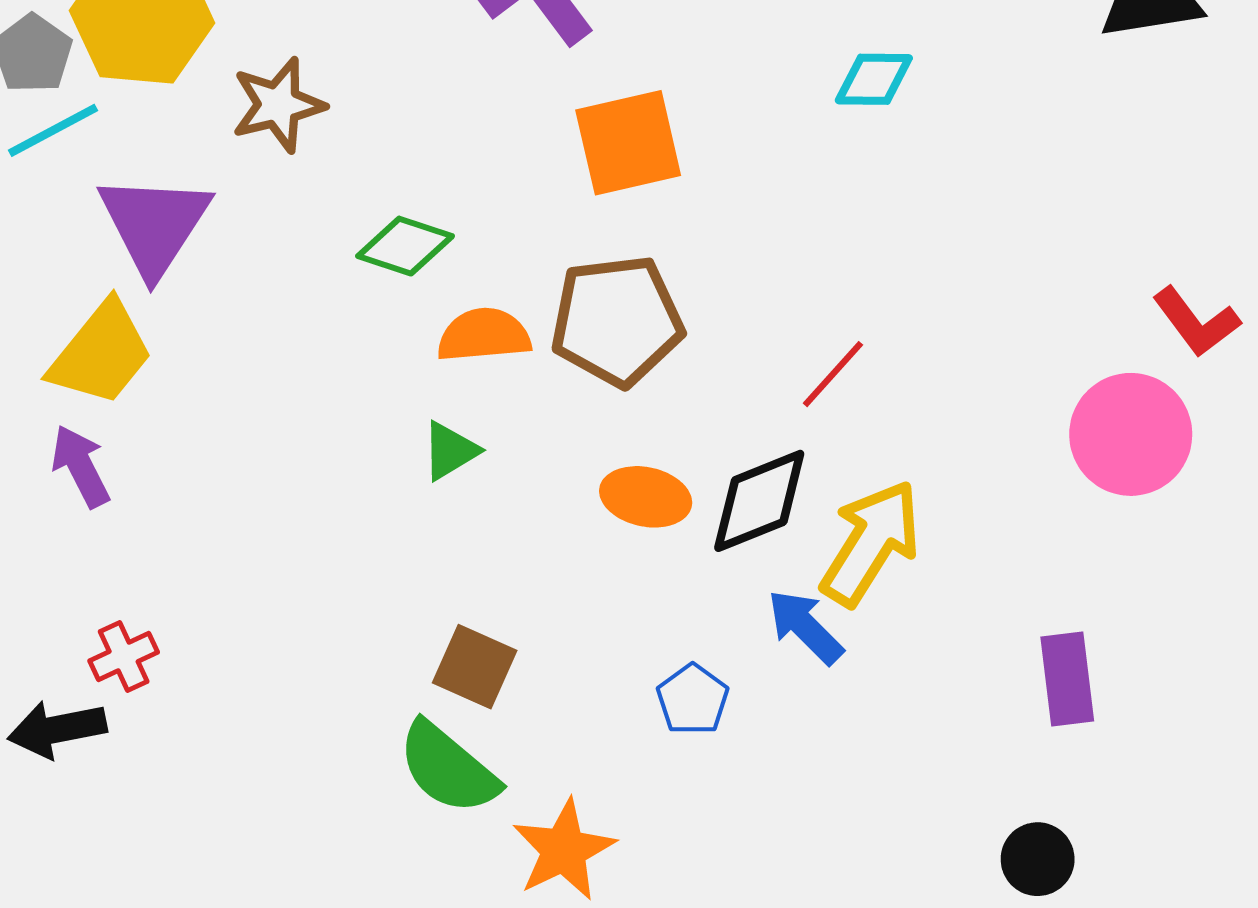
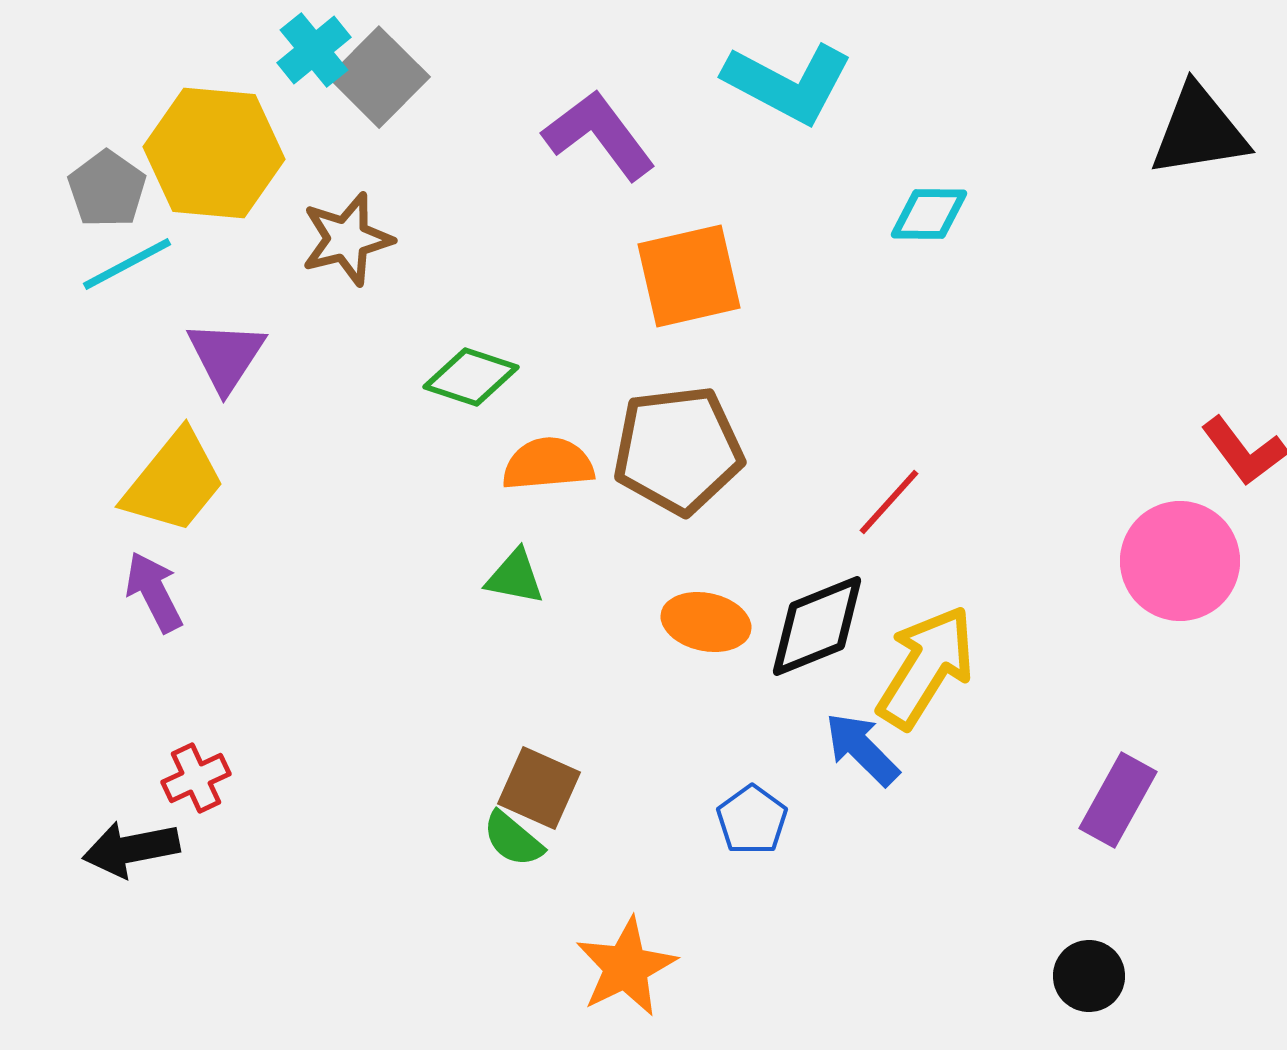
purple triangle: (154, 225) -> (226, 356), size x0.7
green triangle: (450, 451) -> (515, 577), turned 42
purple rectangle: (1067, 679) -> (1118, 800), turned 36
green semicircle: (448, 768) -> (513, 839), moved, size x0.6

